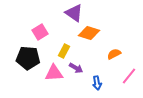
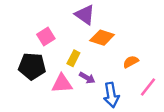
blue arrow: (97, 83) -> (111, 95), size x1.5

